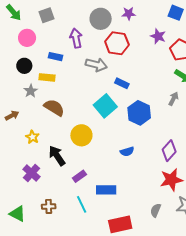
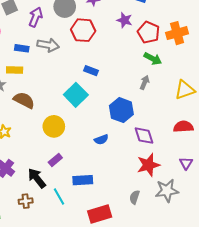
purple arrow: (76, 38) -> (36, 17), moved, turned 36
gray arrow: (96, 65) -> (48, 45), moved
blue hexagon: (139, 113) -> (121, 110), moved
purple diamond: (169, 151) -> (144, 136), turned -55
black arrow: (57, 156) -> (37, 178), moved
purple rectangle: (79, 176) -> (55, 160), moved

